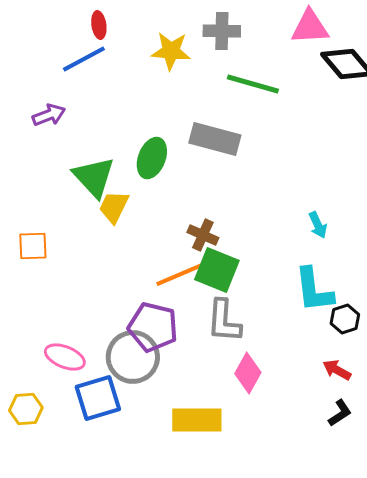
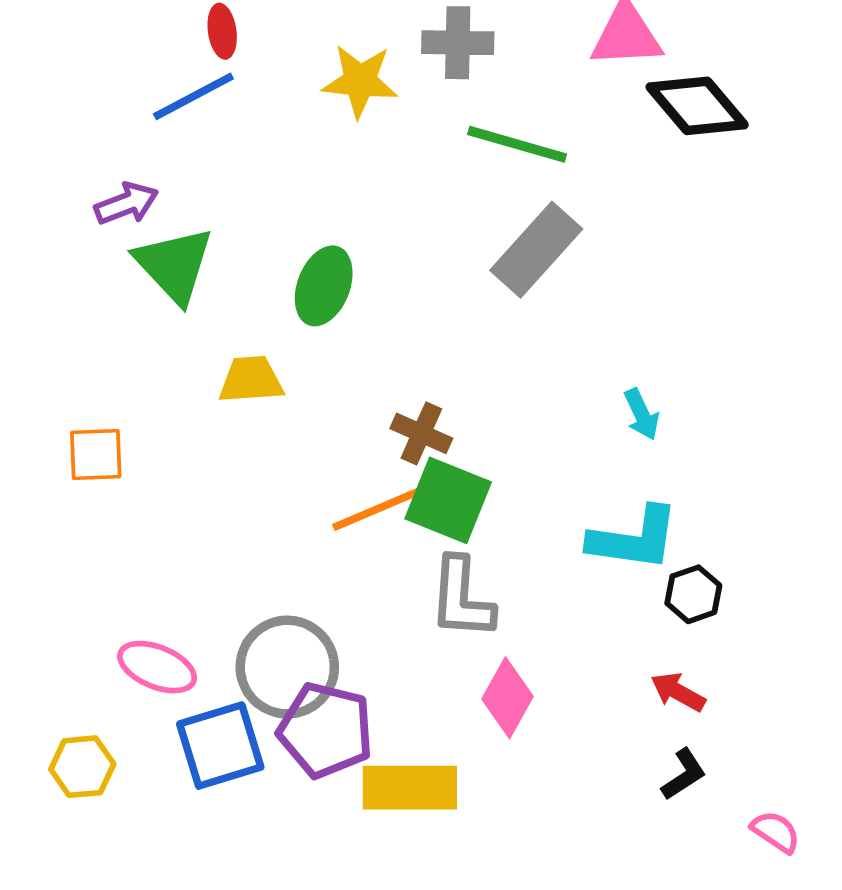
gray rectangle: (215, 139) -> (536, 250), moved, turned -63
green triangle: (94, 177) -> (174, 265), moved
yellow trapezoid: (114, 207) -> (251, 380), turned 60
cyan L-shape: (314, 290) -> (634, 539), turned -75
purple pentagon: (153, 327) -> (326, 730), moved

